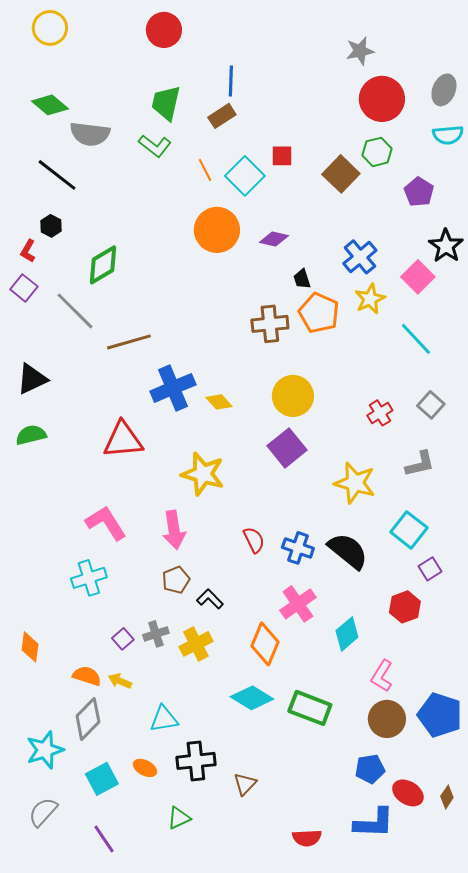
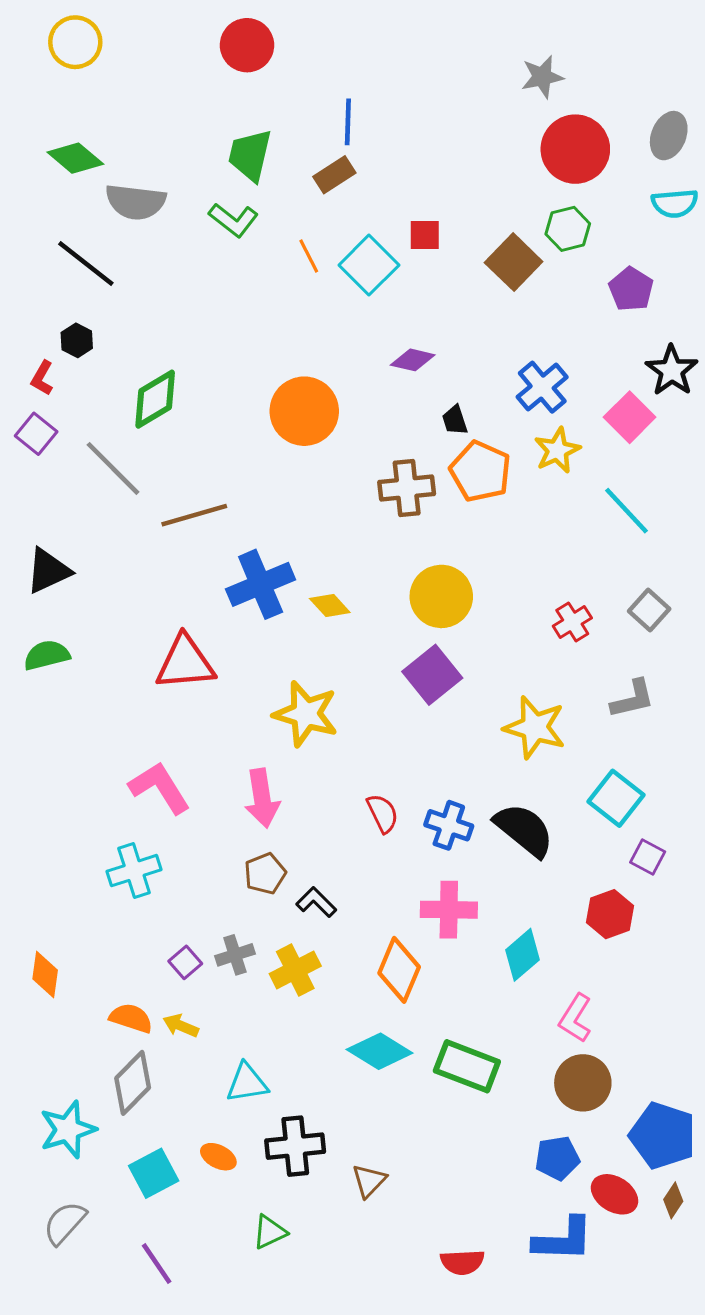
orange circle: (217, 230) -> (304, 411), moved
purple square: (430, 569) -> (648, 857), turned -30
pink cross: (298, 604) -> (449, 910), turned 36
blue pentagon: (440, 715) -> (663, 1136), moved

